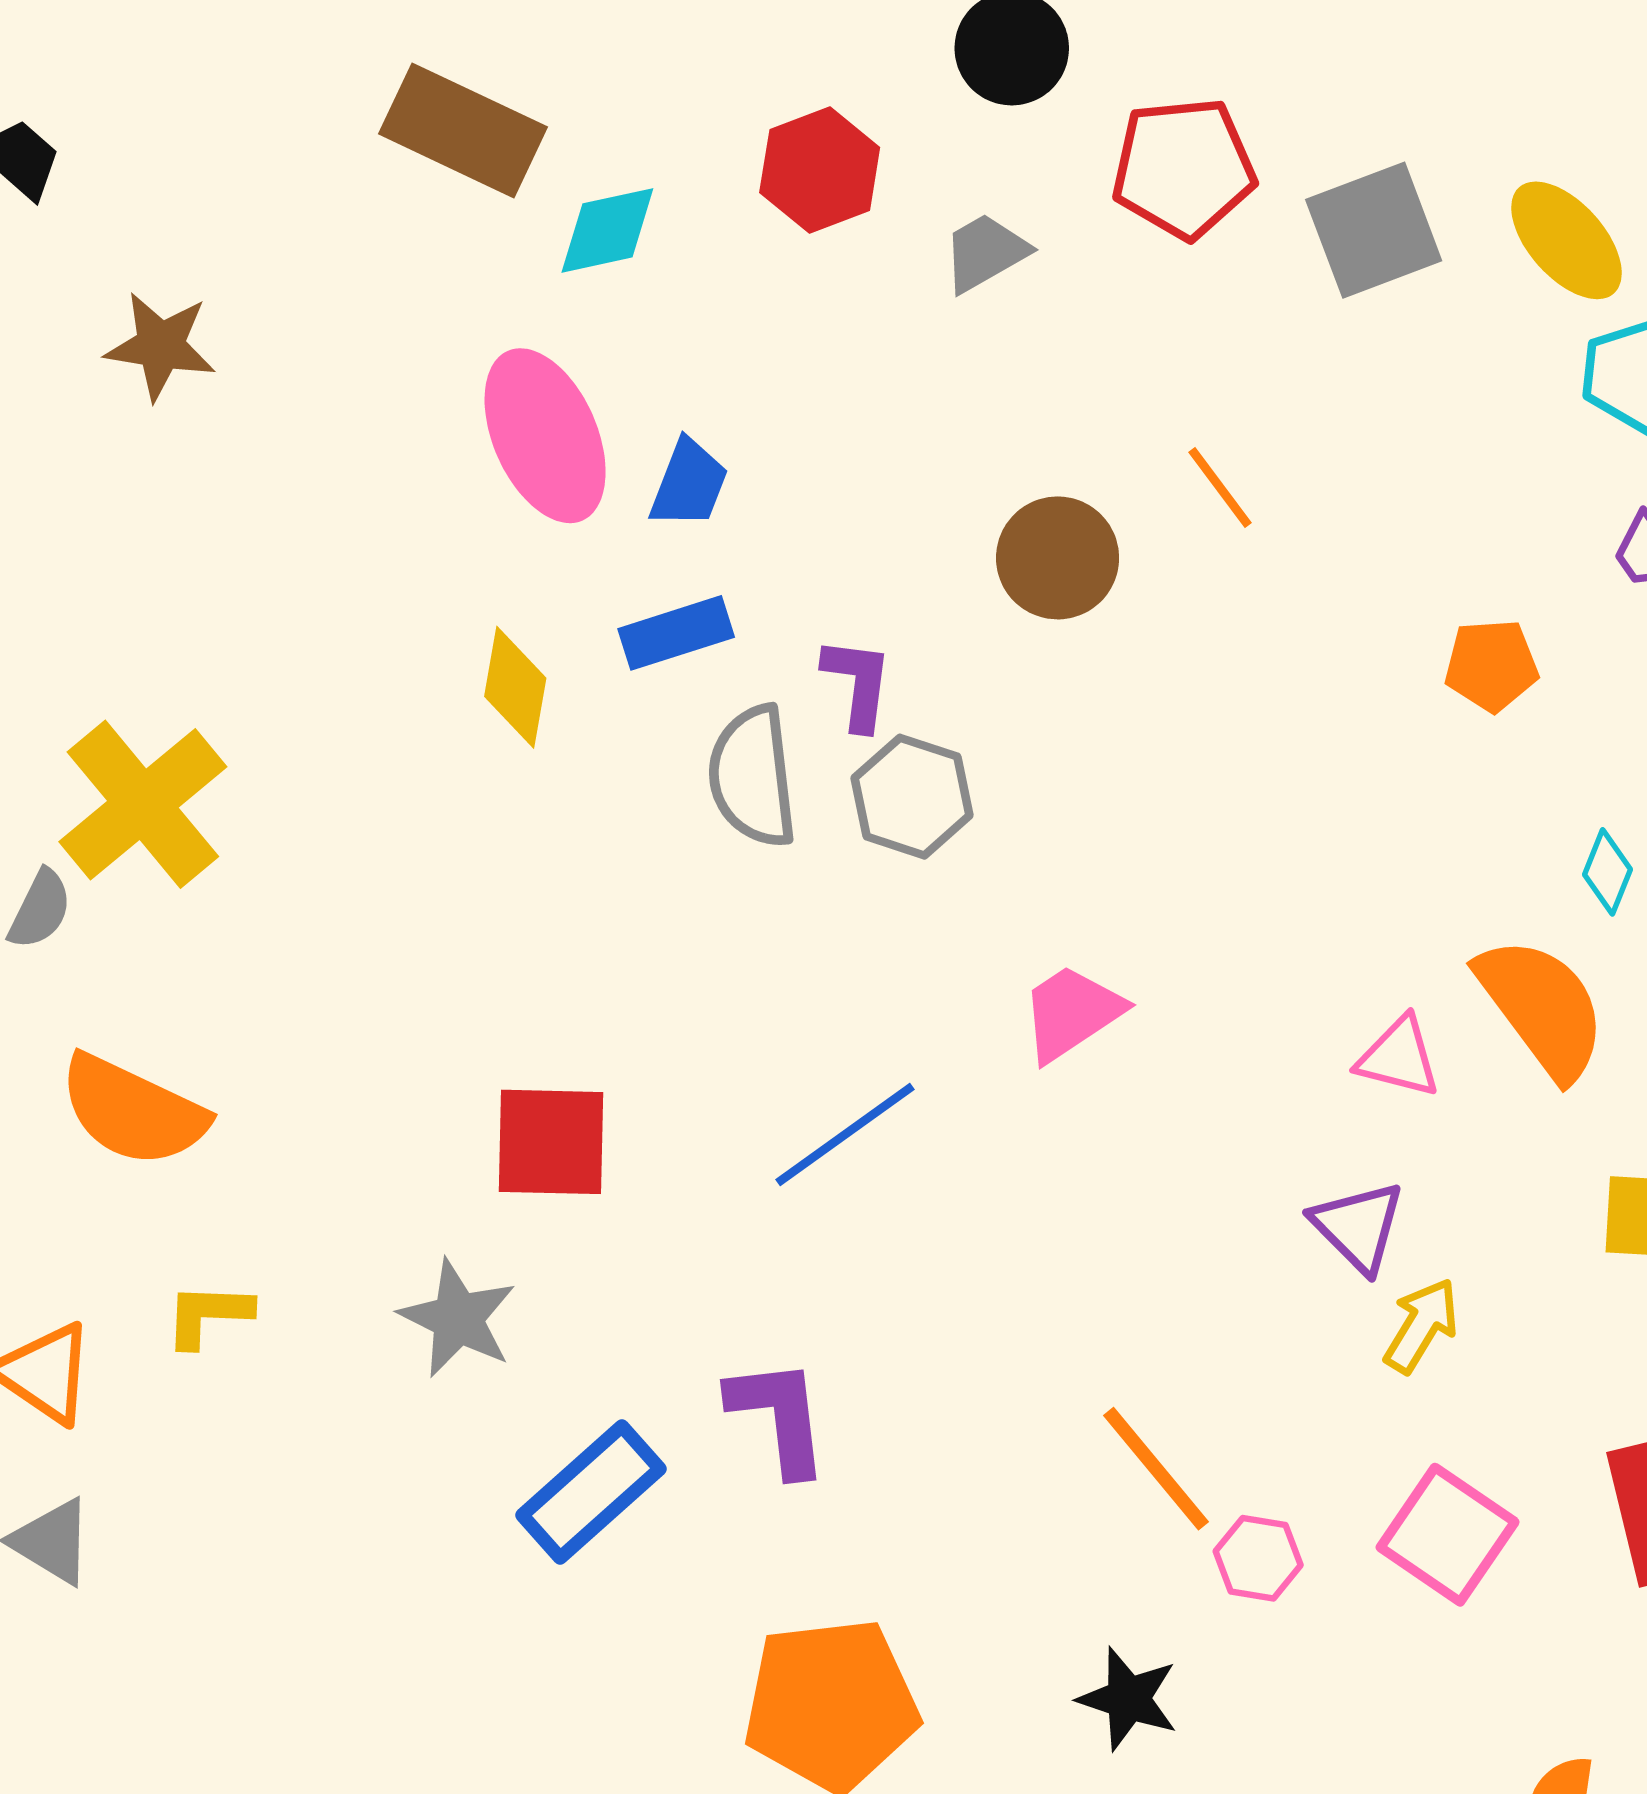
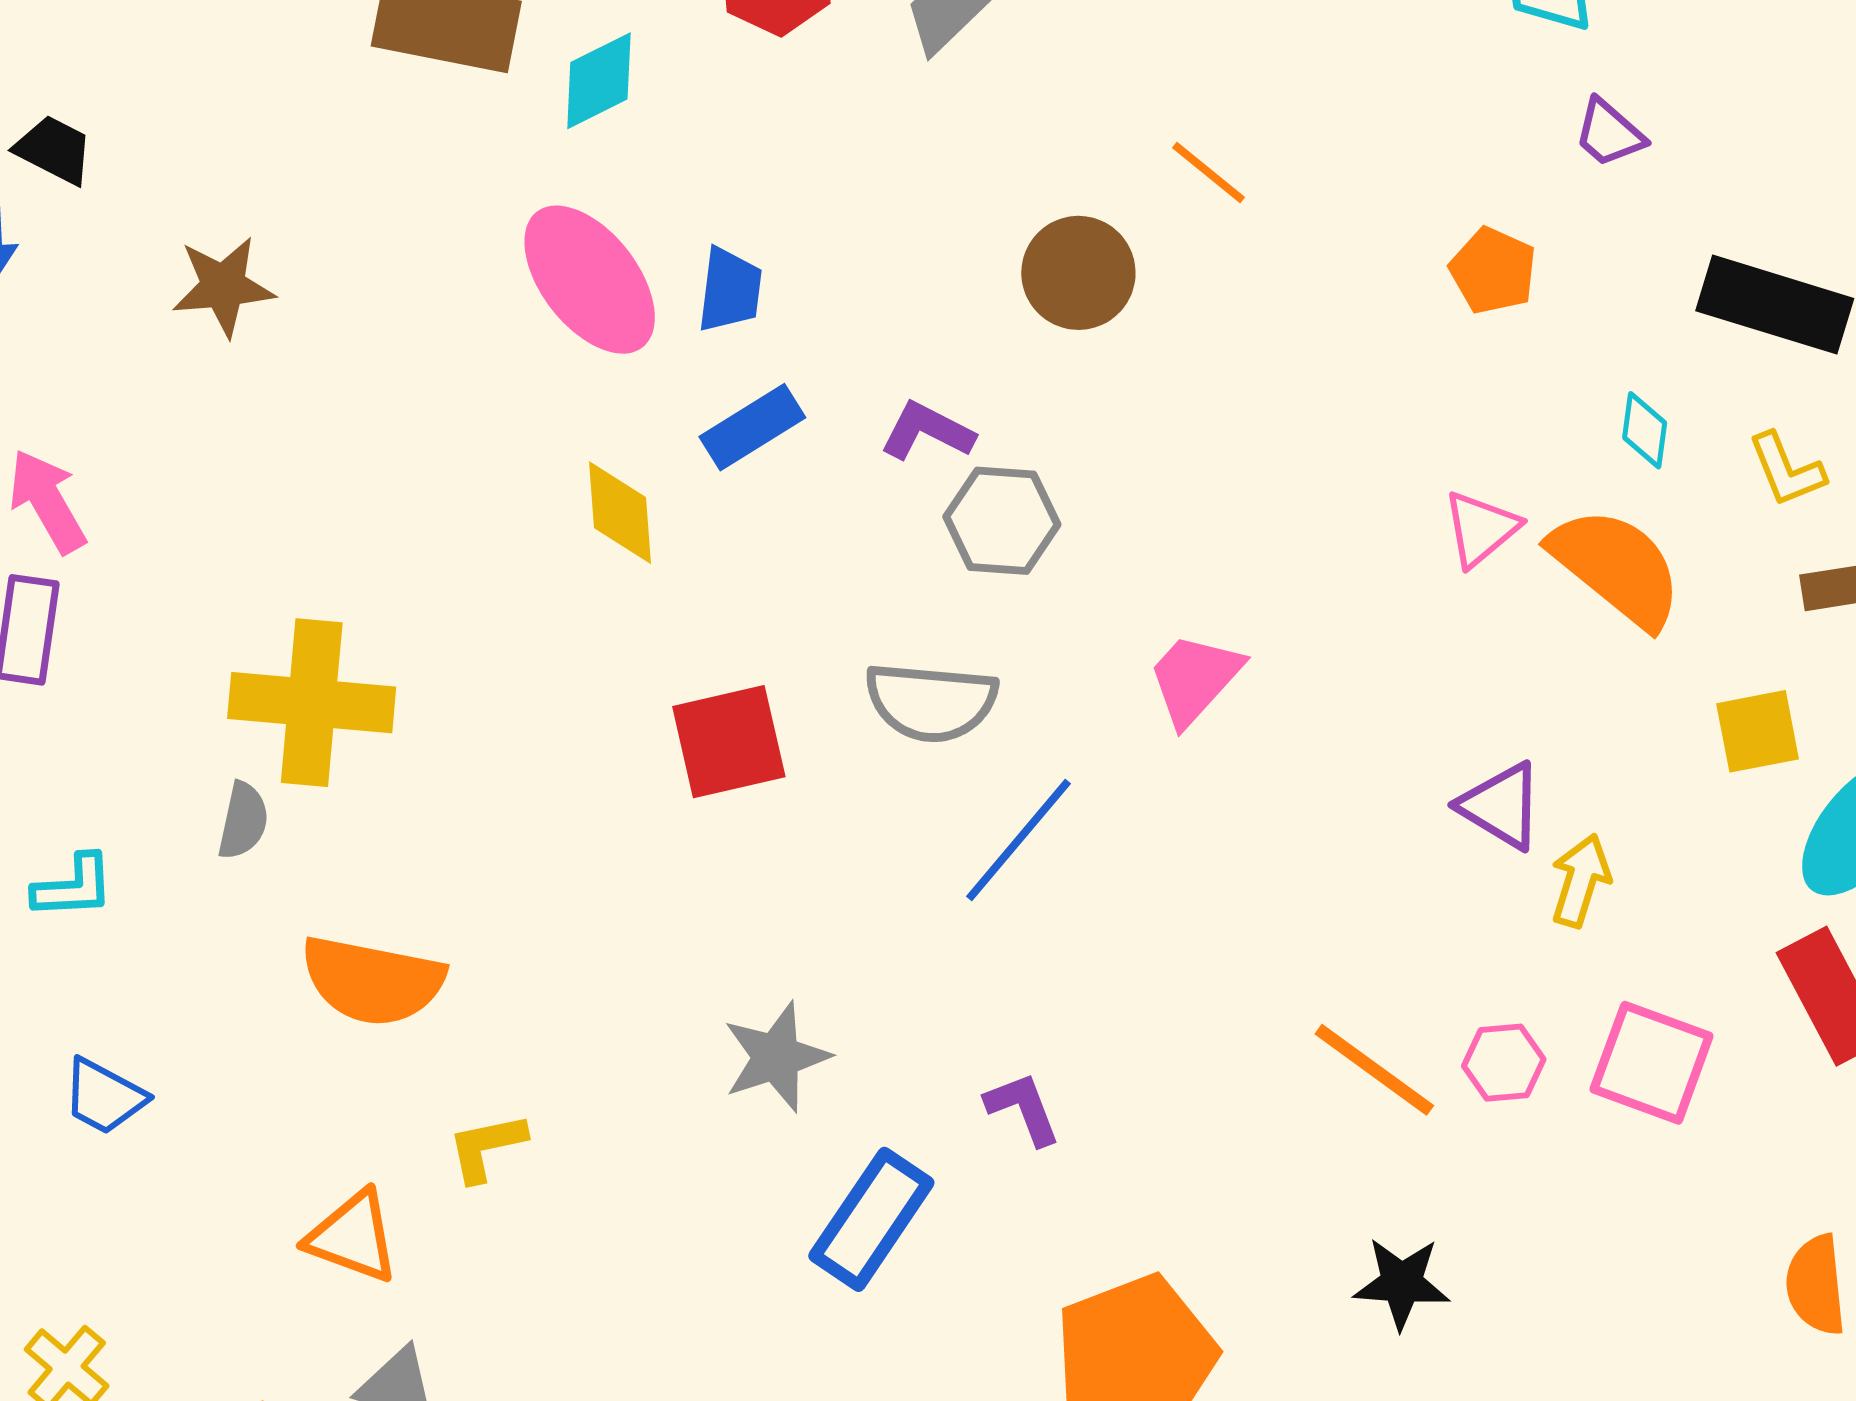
orange pentagon: (1491, 665) -> (1493, 271), turned -30
purple L-shape: (858, 683) -> (927, 431), turned -56
gray semicircle: (753, 776) -> (931, 702), moved, turned -64
yellow cross: (143, 804) -> (312, 703), turned -31
pink triangle: (1399, 1057) -> (1481, 529), moved, turned -40
red square: (551, 1142) -> (729, 742), moved
gray star: (458, 1318) -> (776, 1057), moved, turned -30
purple L-shape: (779, 1416) -> (1023, 1109), size x0.7
pink hexagon: (1258, 1558) -> (1504, 1063), moved

